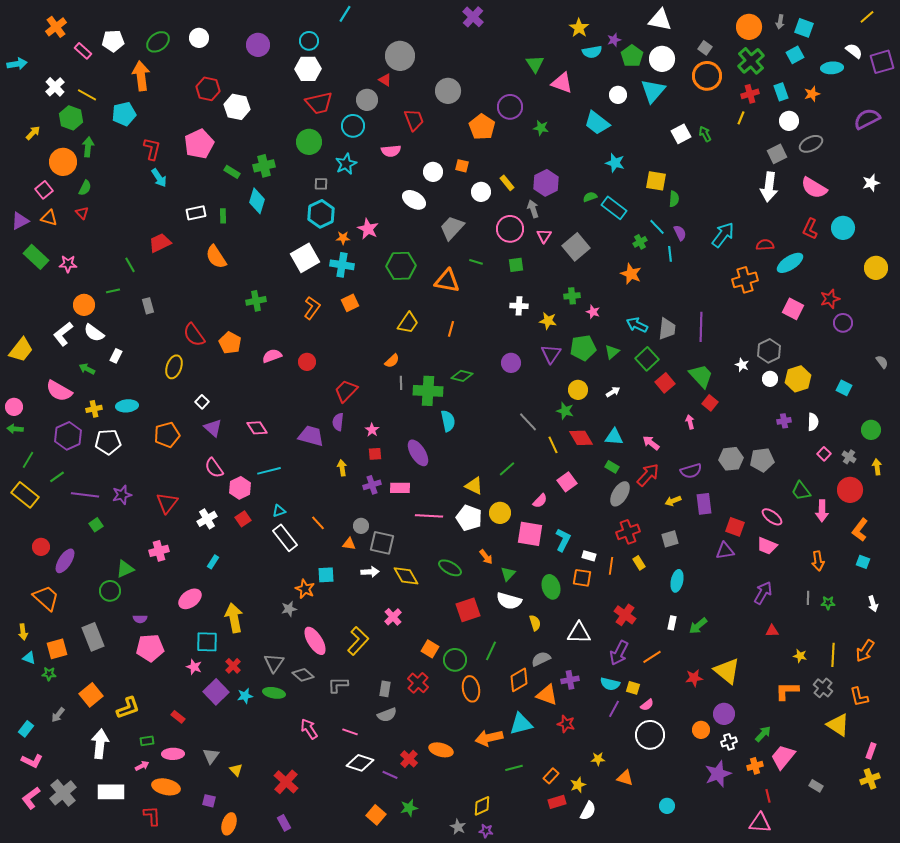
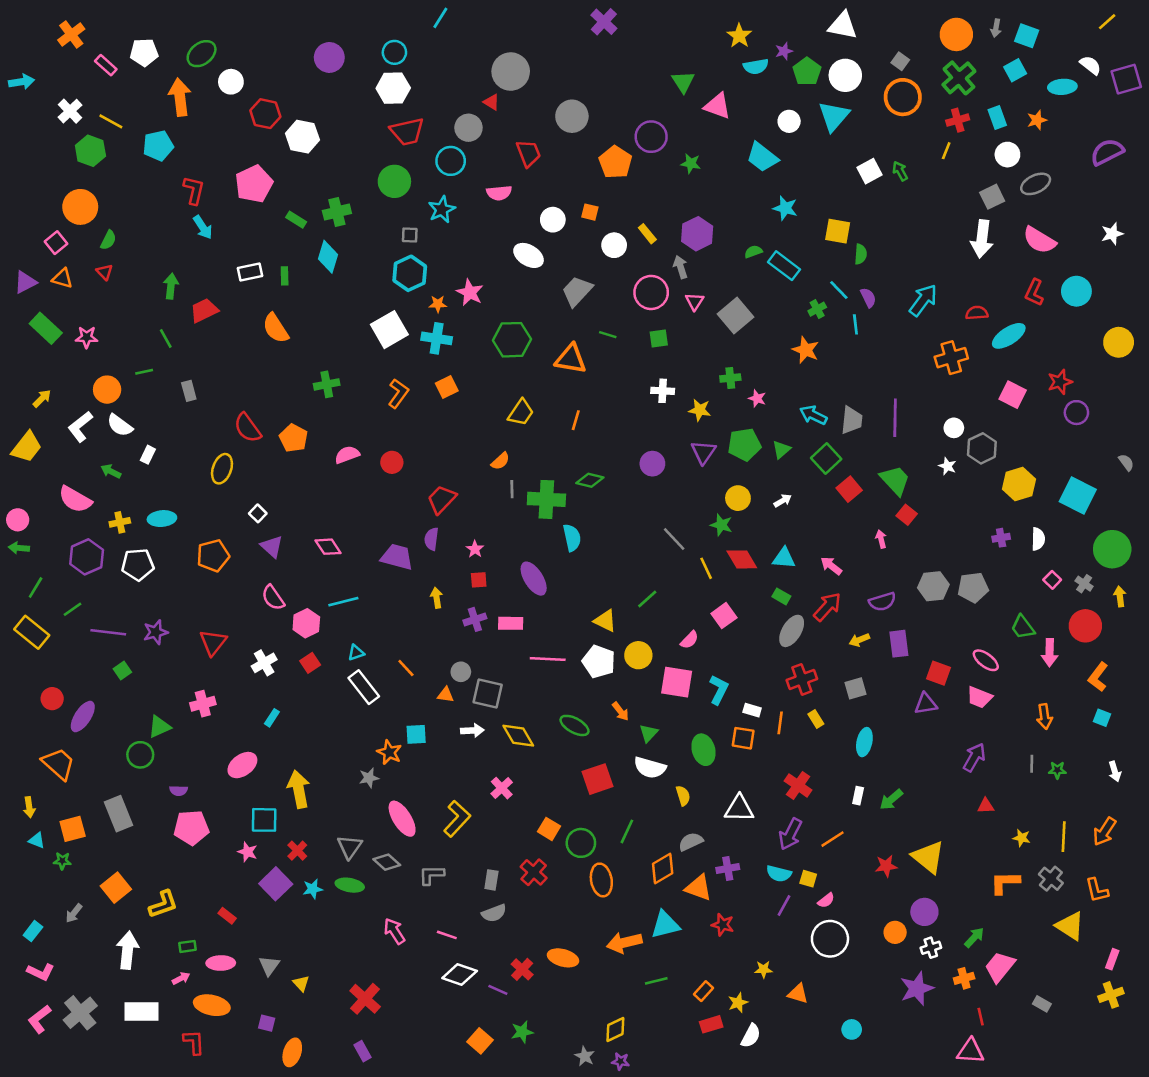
white circle: (199, 38) -> (231, 82), moved
yellow arrow: (33, 133) -> (42, 398), moved
green arrow: (88, 147) -> (171, 286), moved
white circle: (770, 379) -> (954, 428), moved
cyan square: (844, 388) -> (1078, 496), size x1.8
green circle: (871, 430) -> (1112, 549), size x1.5

